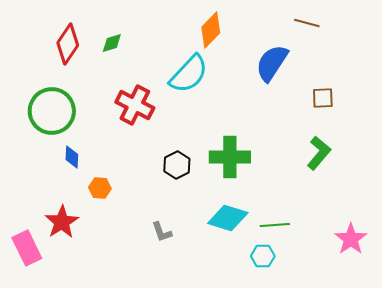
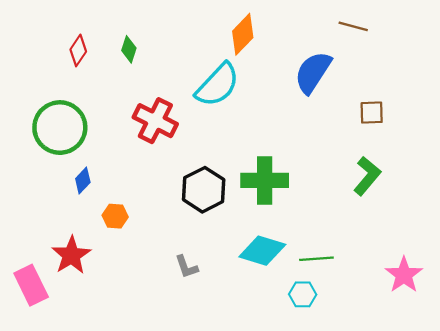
green diamond: (112, 43) -> (129, 49), turned -55
red diamond: (68, 44) -> (78, 50), size x0.7
blue diamond: (72, 157) -> (83, 180), turned 40
black hexagon: (177, 165) -> (204, 190), size x1.4

